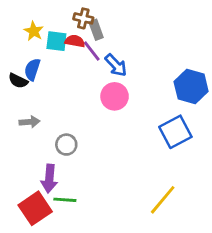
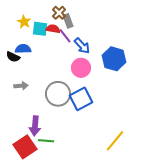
brown cross: (83, 18) -> (59, 13), turned 32
blue semicircle: (32, 69) -> (23, 49), turned 70
blue hexagon: (191, 86) -> (114, 59), moved
blue square: (175, 132) -> (81, 99), moved
gray circle: (66, 145) -> (58, 94), moved, size x1.6

